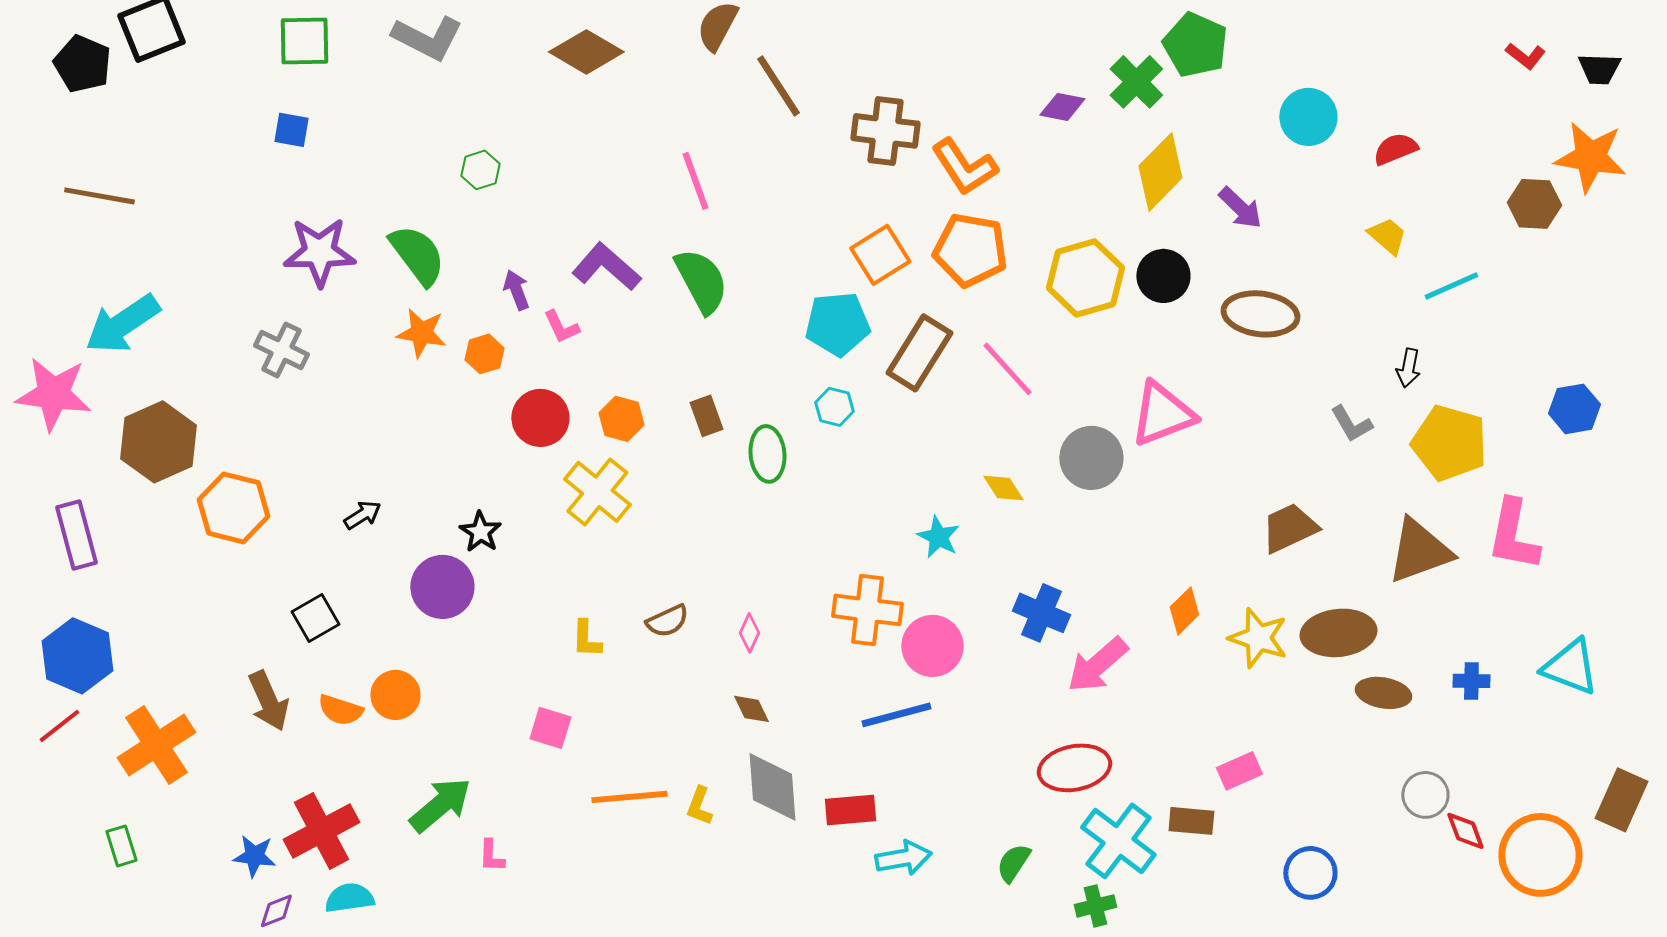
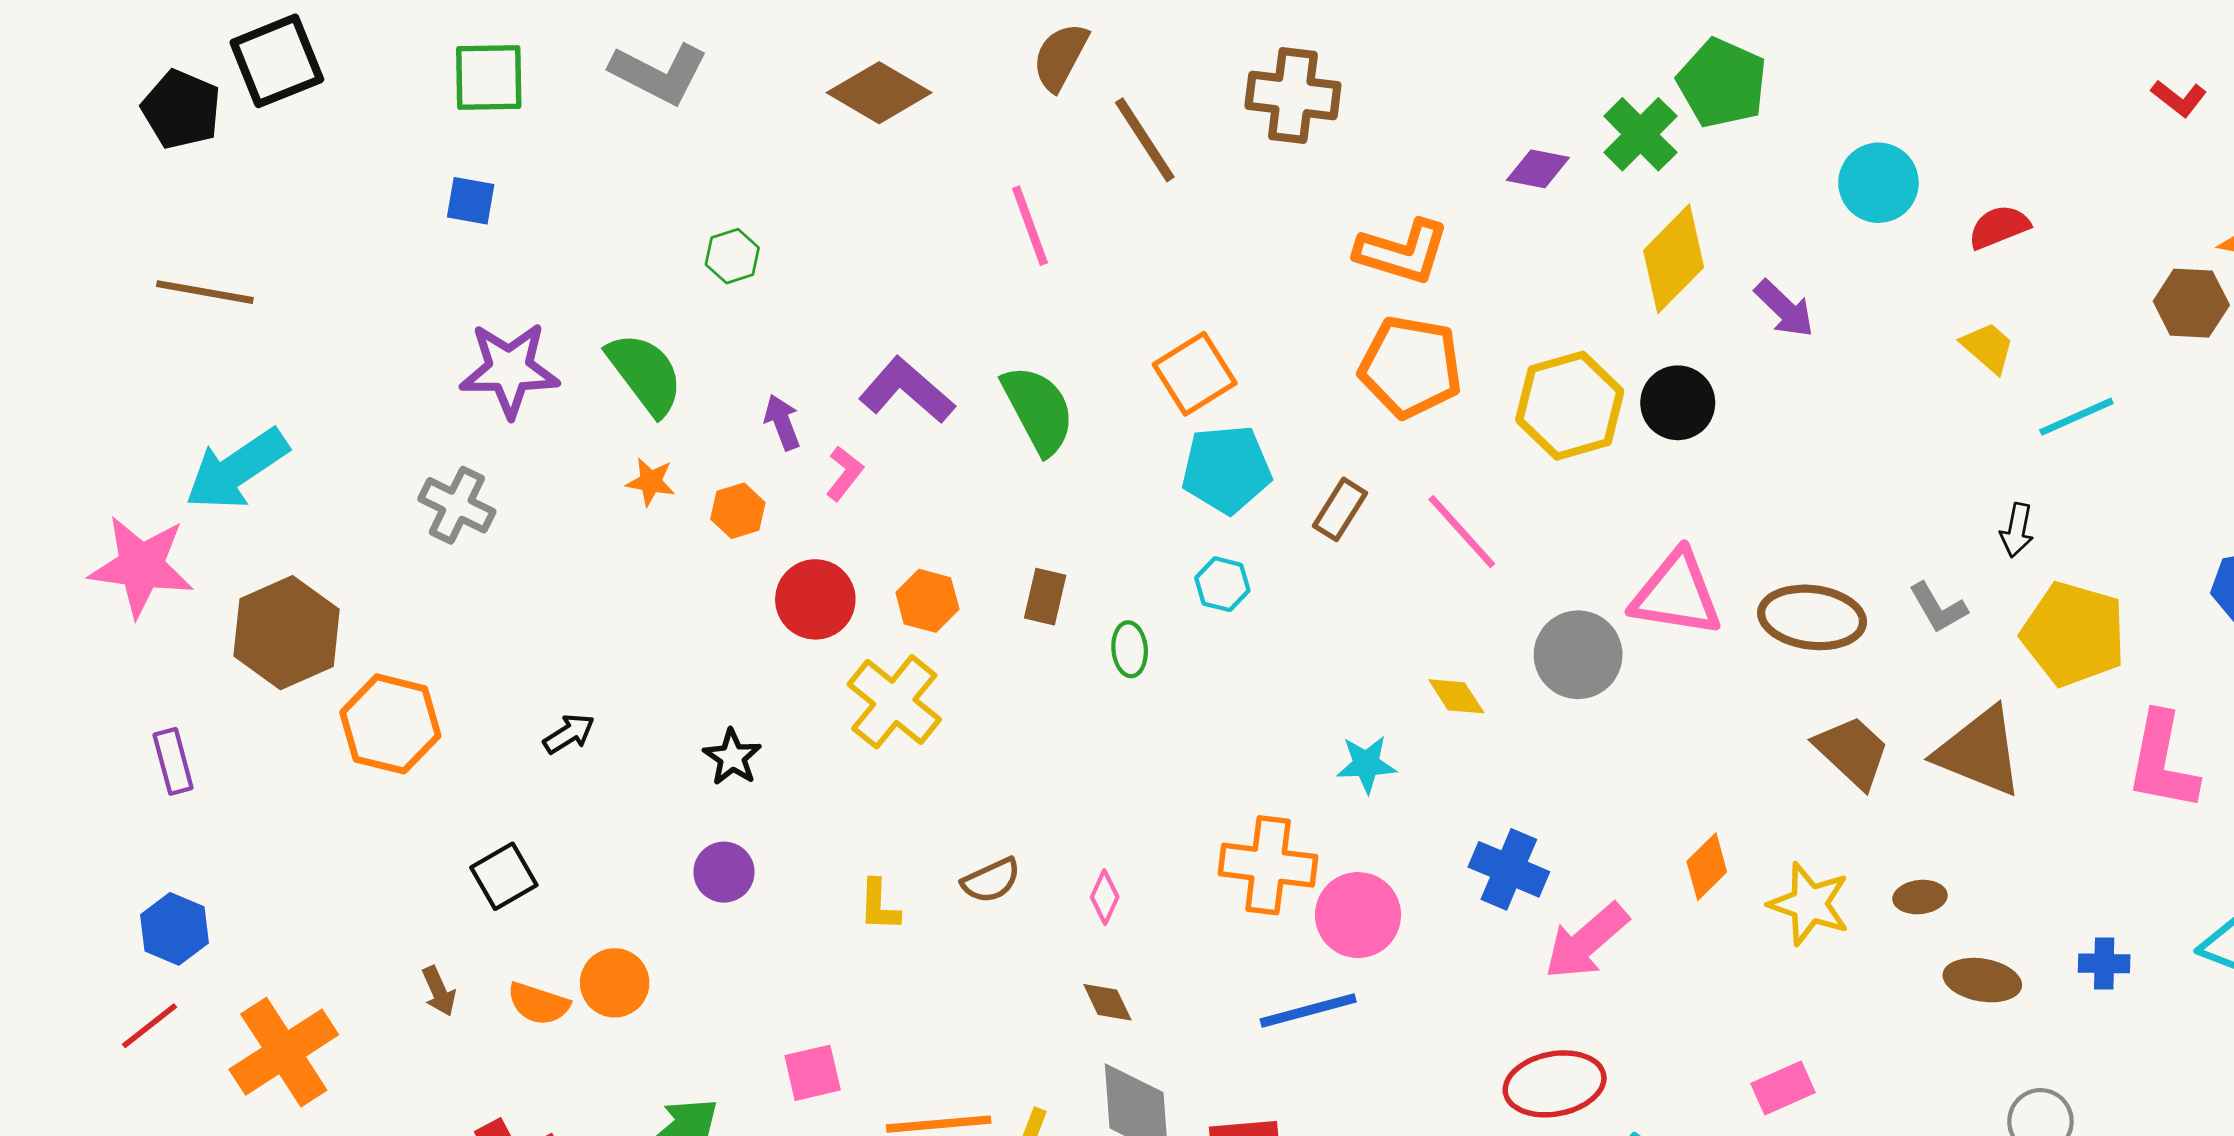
brown cross: (885, 131) -> (1293, 96), moved
orange L-shape: (964, 167) -> (1402, 252), turned -40
pink line: (695, 181) -> (1030, 226), moved
orange square: (880, 255) -> (1195, 374), moved
brown ellipse: (1260, 314) -> (1812, 617), moved
pink L-shape: (561, 327) -> (844, 473), turned -117
orange star: (421, 333) -> (651, 482), size x0.7
brown rectangle: (919, 353) -> (1340, 509), size x0.6
pink triangle: (1162, 414) -> (1676, 594), turned 30
brown rectangle: (706, 416) -> (1045, 597), turned 33
green ellipse: (767, 454) -> (1130, 649), size x0.7
brown trapezoid: (1289, 528) -> (1852, 752), turned 68
purple rectangle: (76, 535) -> (173, 761), size x0.7
cyan star: (938, 537) -> (1366, 764), turned -30
brown triangle: (1419, 551) -> (1980, 752), moved, turned 42
purple circle: (442, 587) -> (724, 872), moved, size x0.7
brown ellipse: (1338, 633) -> (1920, 897), size x0.5
blue hexagon: (77, 656) -> (174, 929), size x0.7
brown arrow: (268, 701) -> (439, 991), size x0.6
pink square: (550, 728) -> (813, 1073), moved, turned -30

